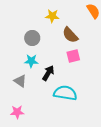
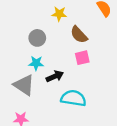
black arrow: (48, 73) -> (55, 76), turned 35
gray triangle: (20, 81) -> (24, 85), size x1.5

